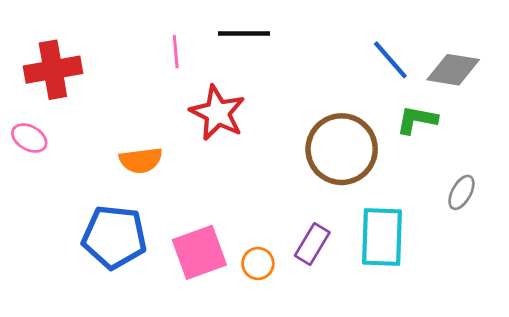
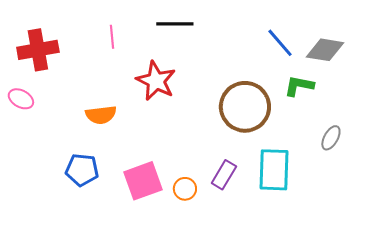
pink line: (176, 52) -> (112, 37), moved
blue pentagon: (114, 237) -> (82, 170), size x0.7

